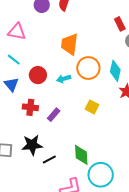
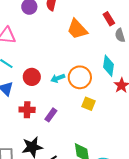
orange trapezoid: (70, 44) -> (77, 29), moved, turned -45
orange circle: (88, 68) -> (80, 77), moved

